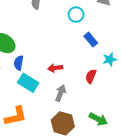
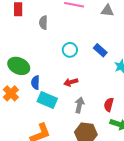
cyan circle: (76, 15) -> (70, 50), moved
red semicircle: (91, 76) -> (109, 105), moved

